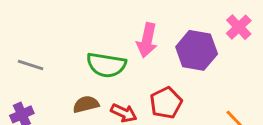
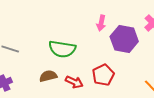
pink arrow: (147, 40) -> (101, 23), moved, size x0.7

